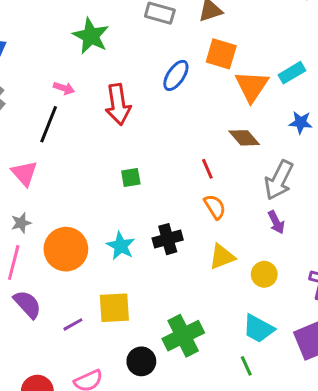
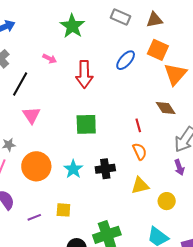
black line: (49, 124) -> (20, 84), moved
pink triangle: (24, 173) -> (31, 115), moved
green square: (131, 178) -> (86, 124), size x1.6
yellow square: (114, 308) -> (63, 210), size x0.7

